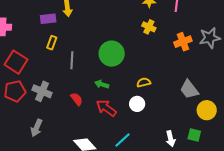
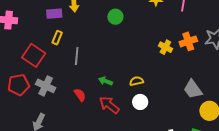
yellow cross: (149, 27) -> (165, 47), moved
green circle: (112, 54) -> (115, 17), moved, size x0.6
red square: (16, 62) -> (34, 55), moved
yellow semicircle: (144, 82) -> (137, 81), moved

